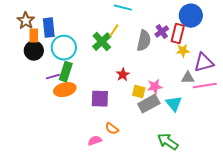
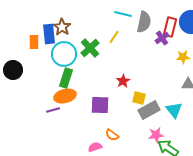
brown star: (26, 21) -> (62, 27), moved
red rectangle: (178, 34) -> (170, 27), moved
gray semicircle: (144, 41) -> (144, 22), moved
green cross: (102, 42) -> (90, 48), moved
black circle: (34, 51) -> (13, 70), moved
purple line: (53, 77) -> (53, 110), moved
pink star: (155, 87) -> (156, 135), moved

